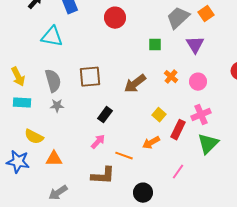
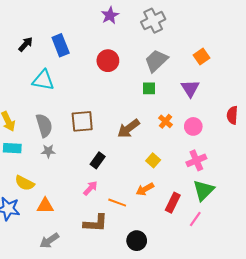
gray trapezoid: (178, 18) -> (156, 61), moved
red rectangle: (178, 130) -> (173, 203), moved
pink line: (178, 172) -> (195, 219), moved

